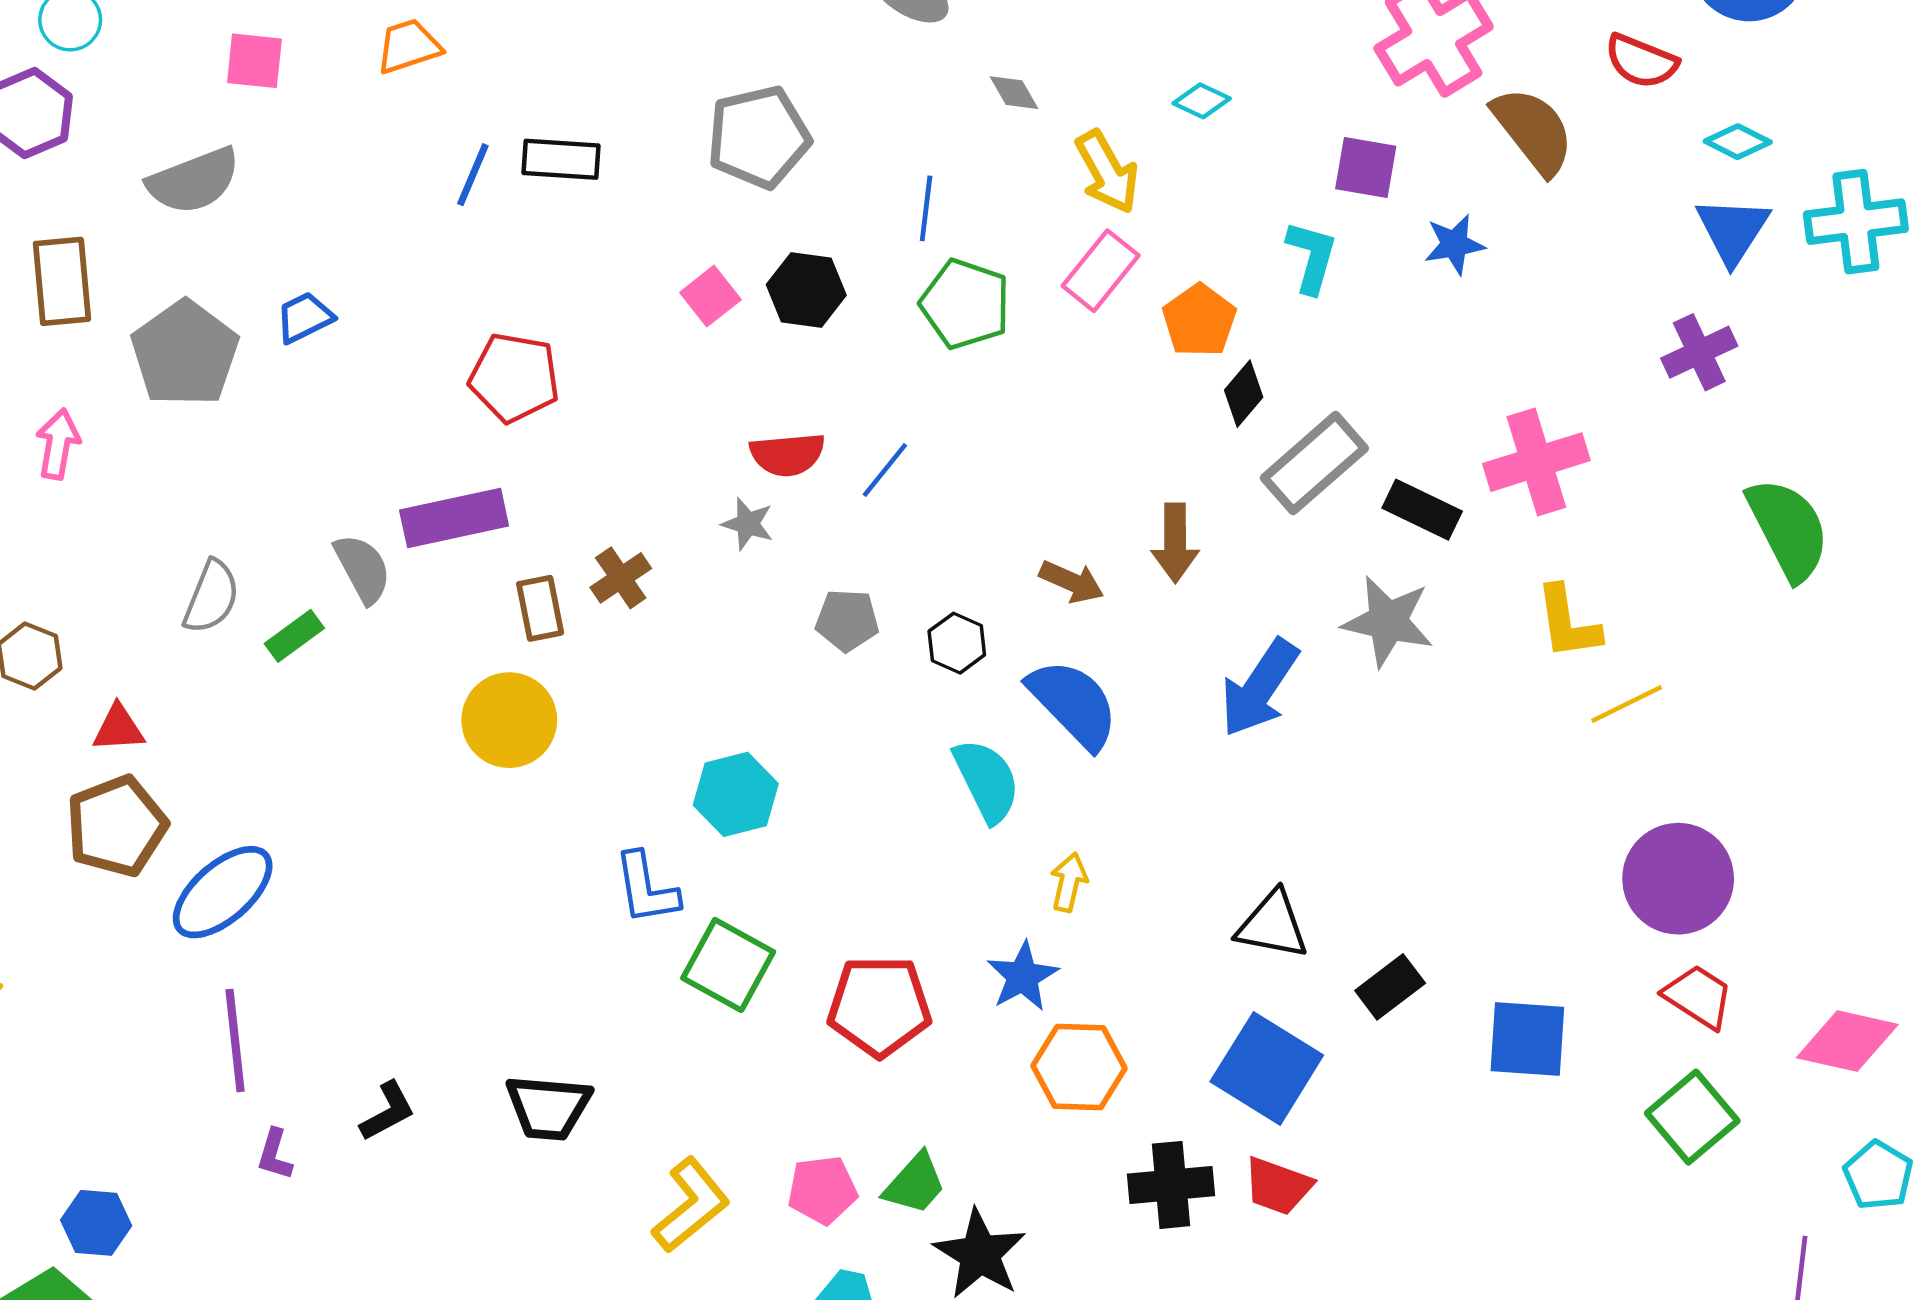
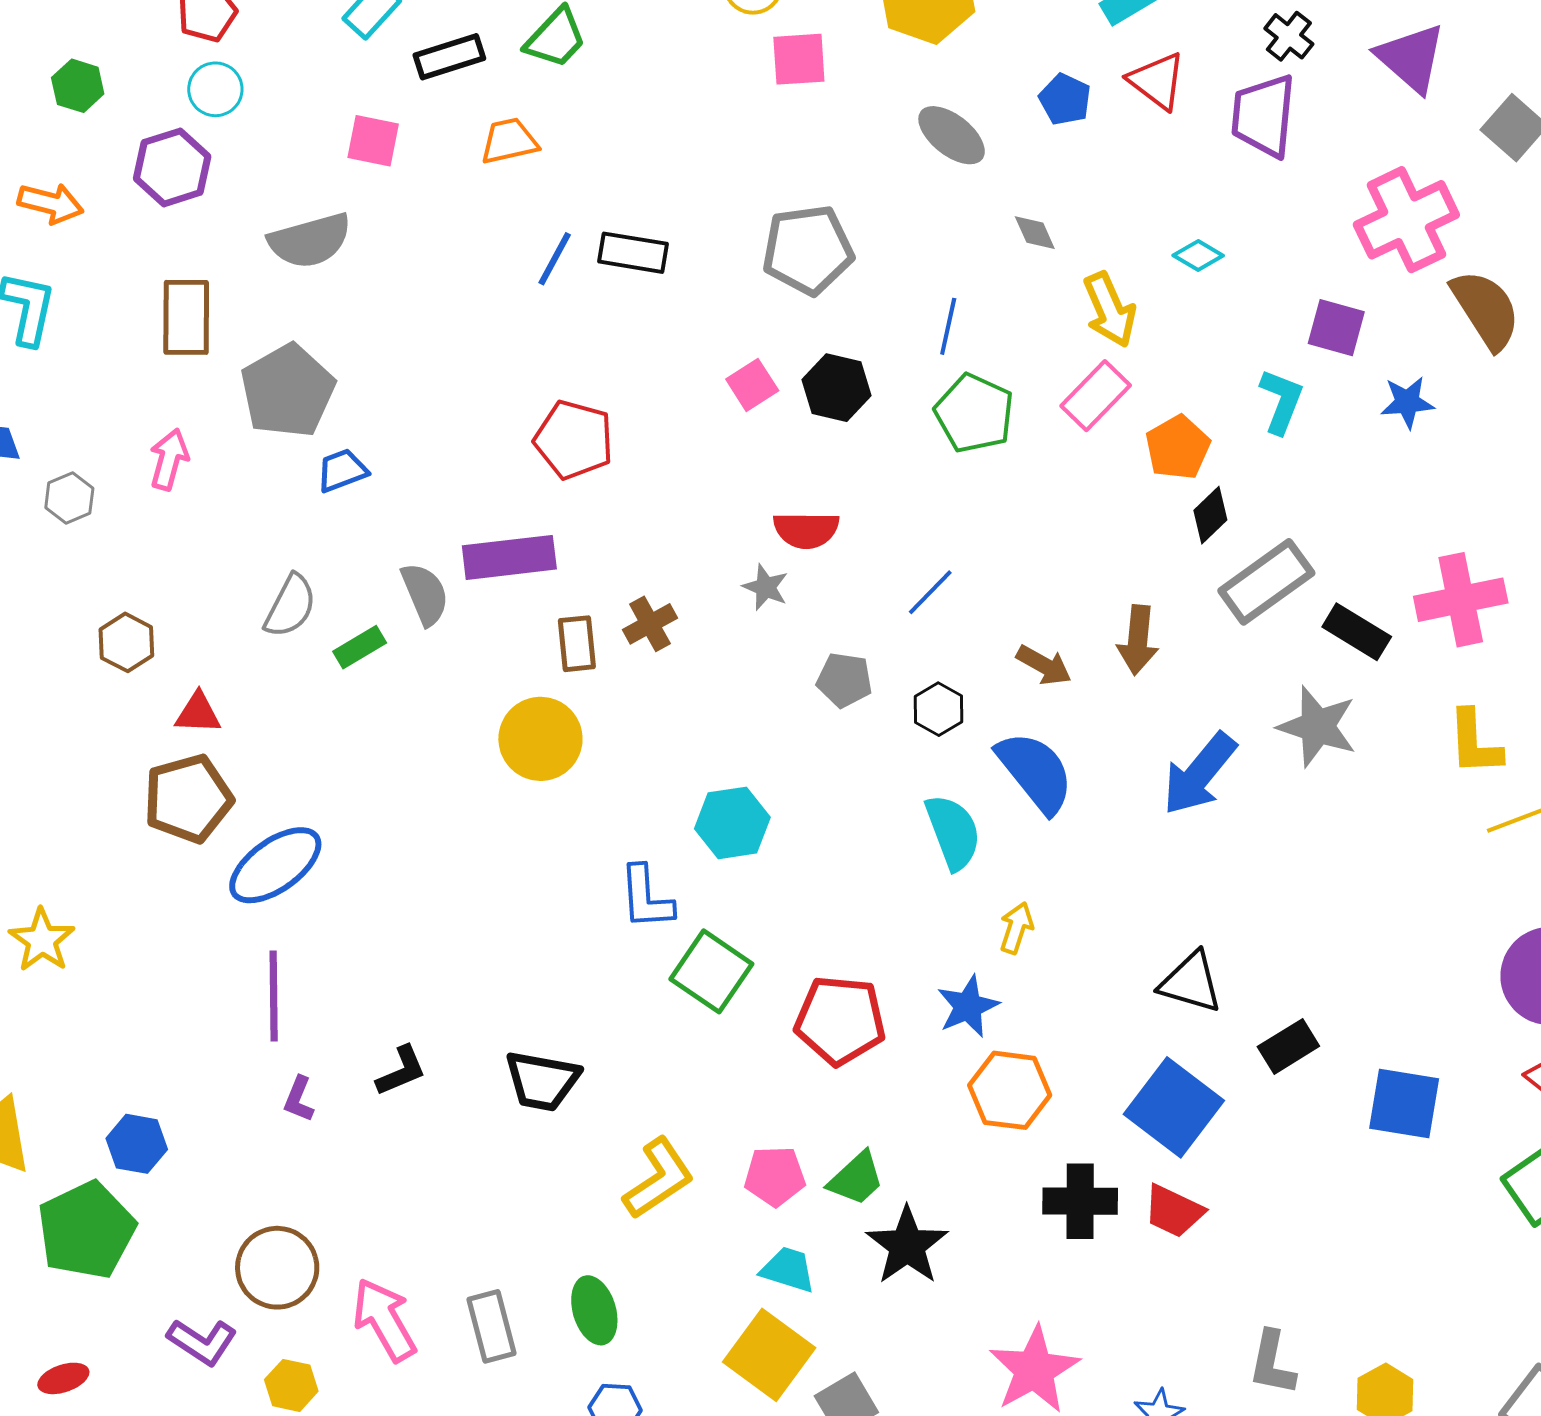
blue trapezoid: (304, 317) -> (342, 470), moved
blue line: (885, 470) -> (930, 592), moved

